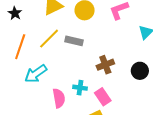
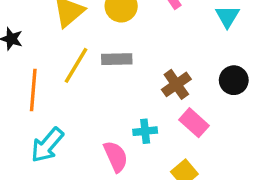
cyan arrow: (36, 74) -> (47, 145), moved
pink rectangle: (103, 97) -> (194, 123), moved

